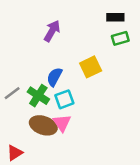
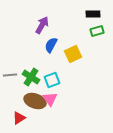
blue semicircle: (54, 77) -> (51, 45), moved
gray line: (12, 93) -> (10, 75), turned 32
red triangle: (15, 153) -> (19, 118), moved

